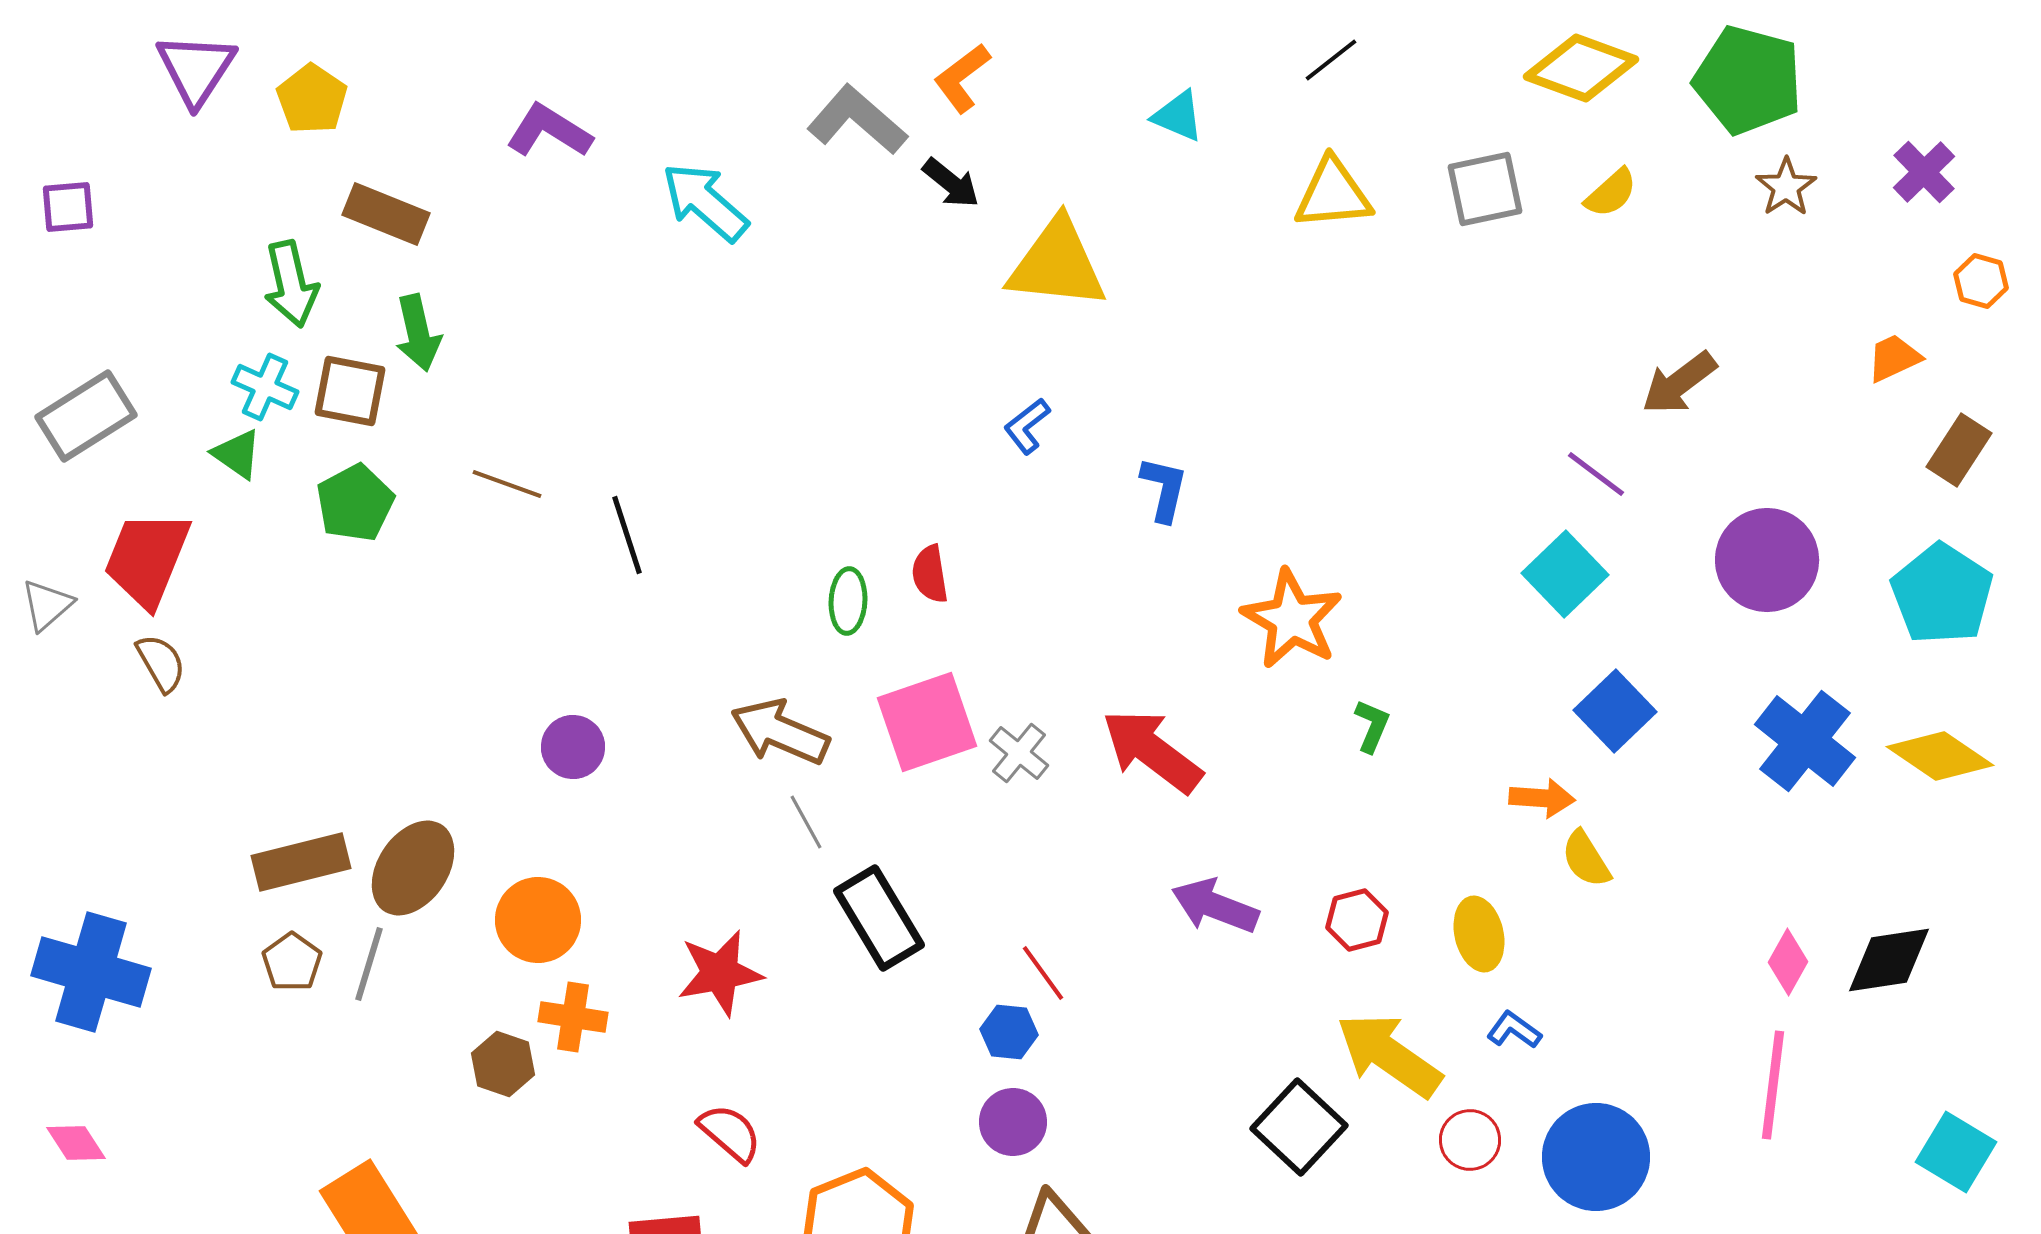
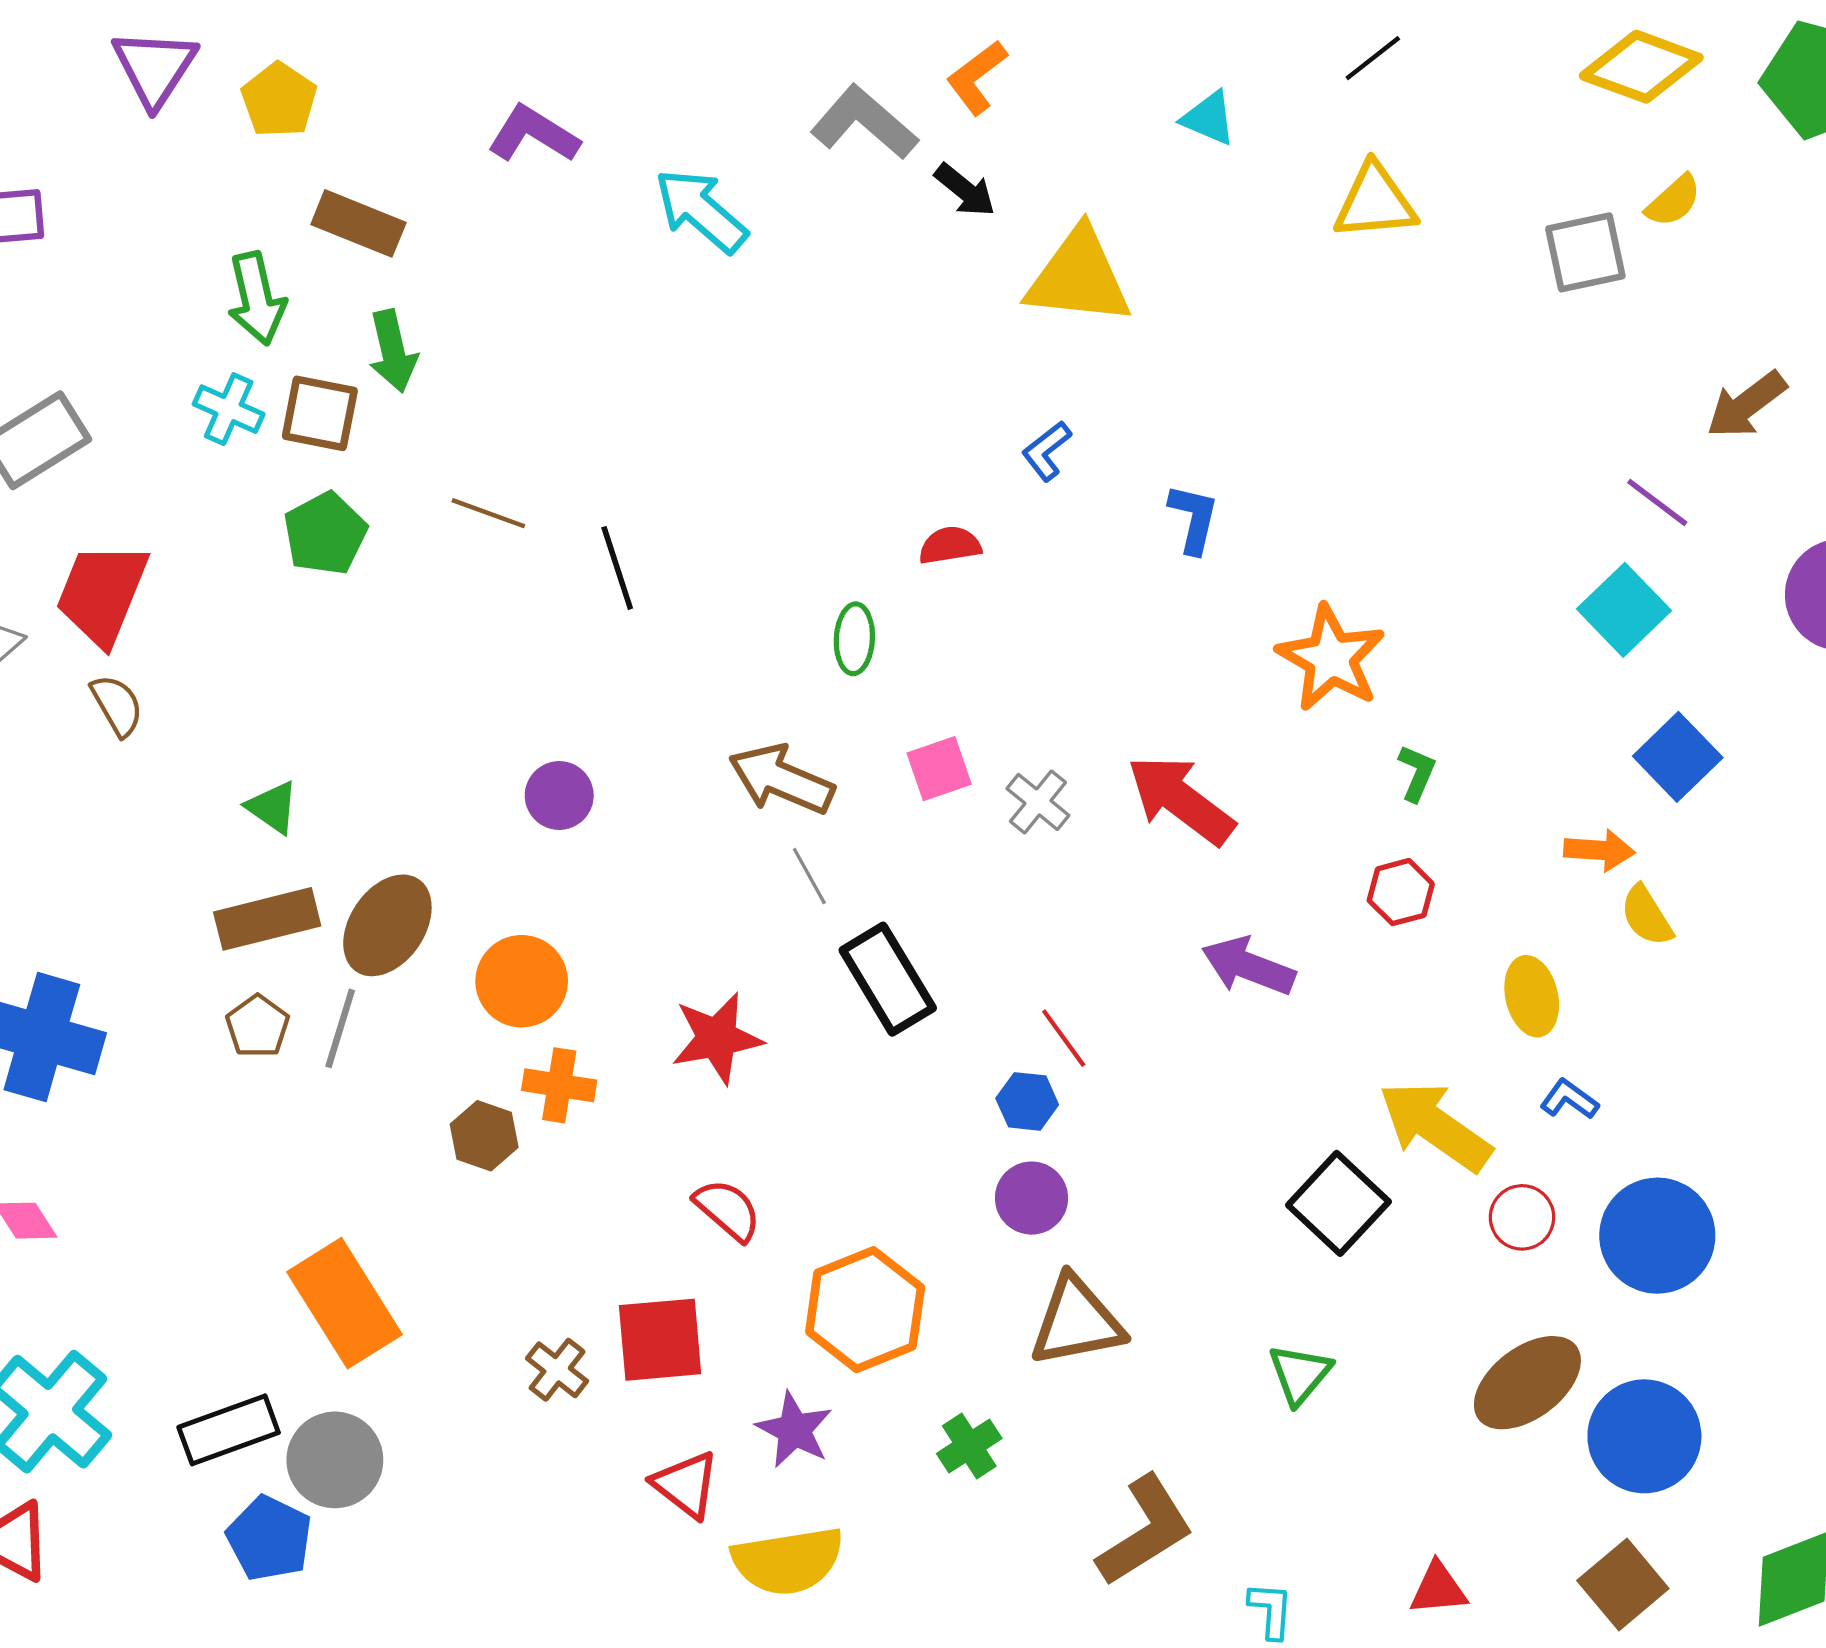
gray square: (1485, 189) -> (1585, 252), moved
green triangle: (237, 454) -> (273, 807), moved
red semicircle: (930, 574) -> (950, 545), moved, turned 90
pink square: (927, 722) -> (939, 769), size x0.6
red hexagon: (1357, 920) -> (1401, 892), moved

